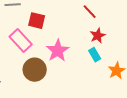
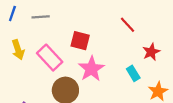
red square: (37, 21) -> (80, 41), moved
red star: (98, 36) -> (151, 52), moved

